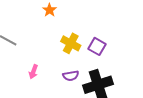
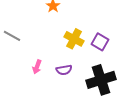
purple semicircle: (71, 76) -> (64, 70), moved

